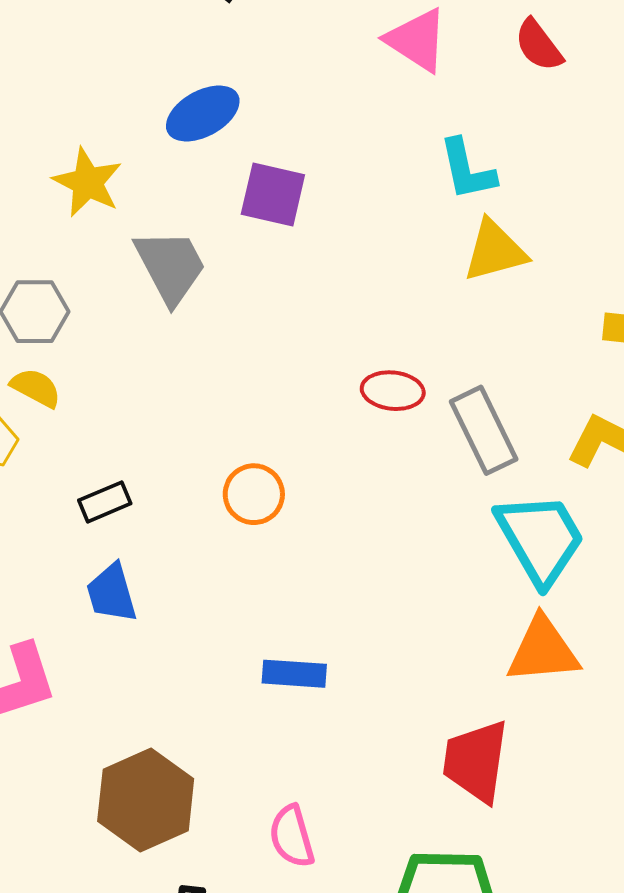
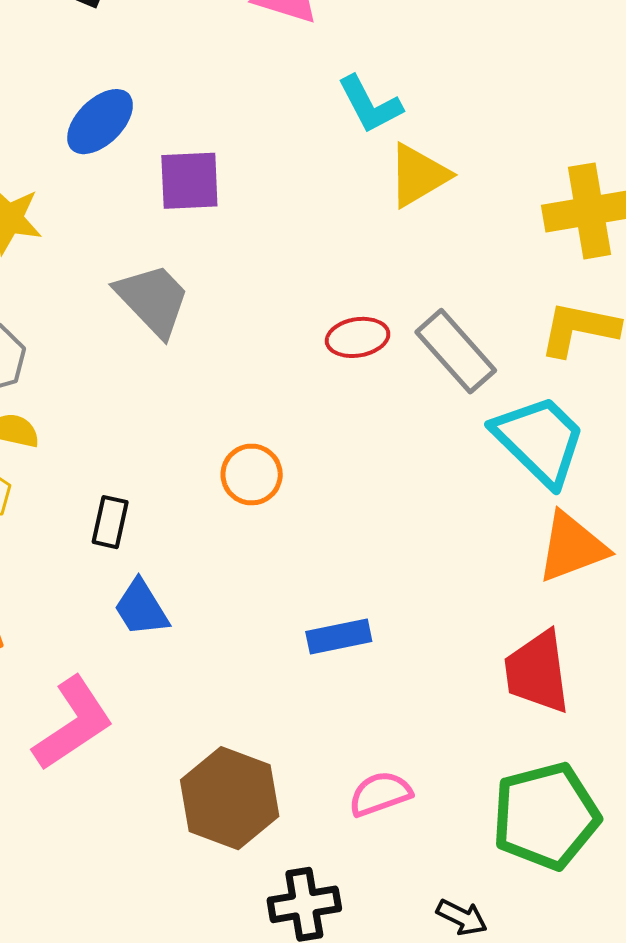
gray trapezoid: (170, 266) -> (153, 300), moved
black rectangle: (105, 502) -> (110, 522), turned -39
pink semicircle: (292, 836) -> (380, 794), turned 102

